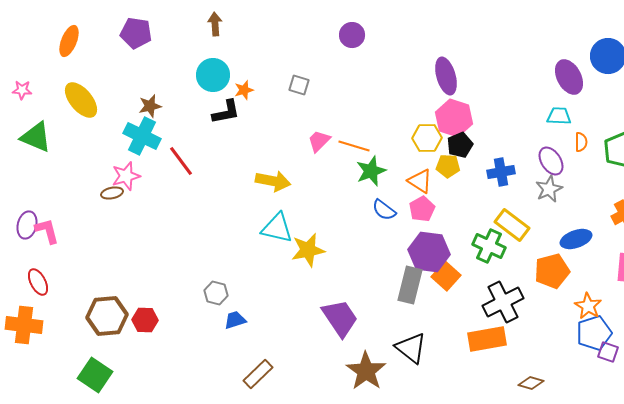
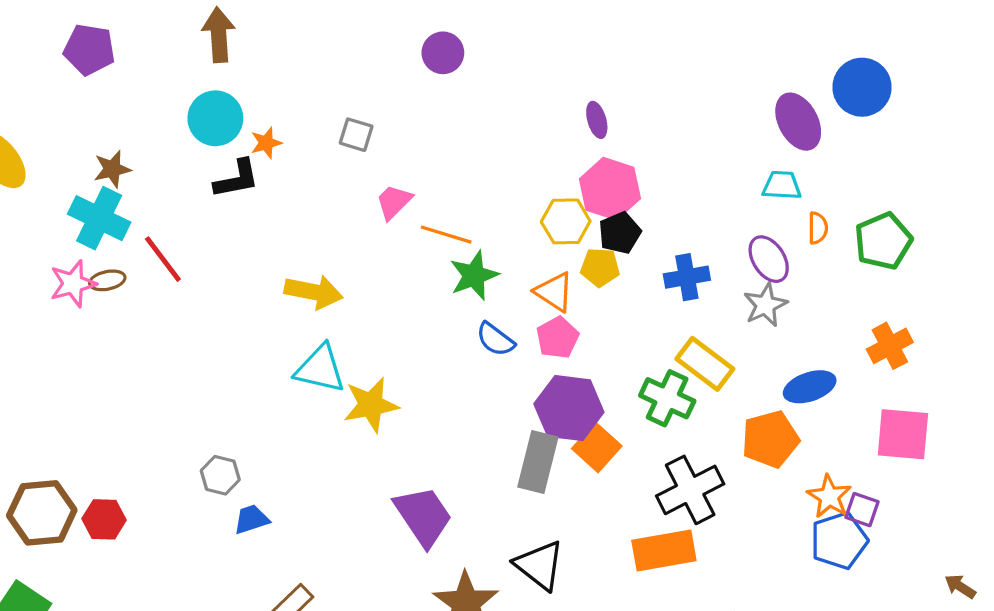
brown arrow: (215, 24) -> (219, 35), size x1.4
purple ellipse: (446, 76) -> (597, 120), size x0.6
pink trapezoid: (319, 141) -> (394, 202), moved
brown ellipse: (112, 193) -> (107, 280), moved
purple square: (608, 352) -> (862, 510), moved

